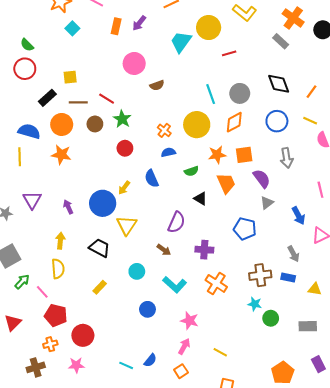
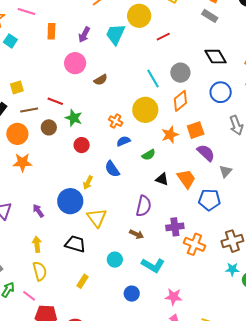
purple arrow: (139, 23) -> (84, 35), moved
purple semicircle: (262, 179) -> (206, 153), moved
orange trapezoid: (226, 183) -> (186, 179), moved
orange cross: (216, 283) -> (194, 244), moved

